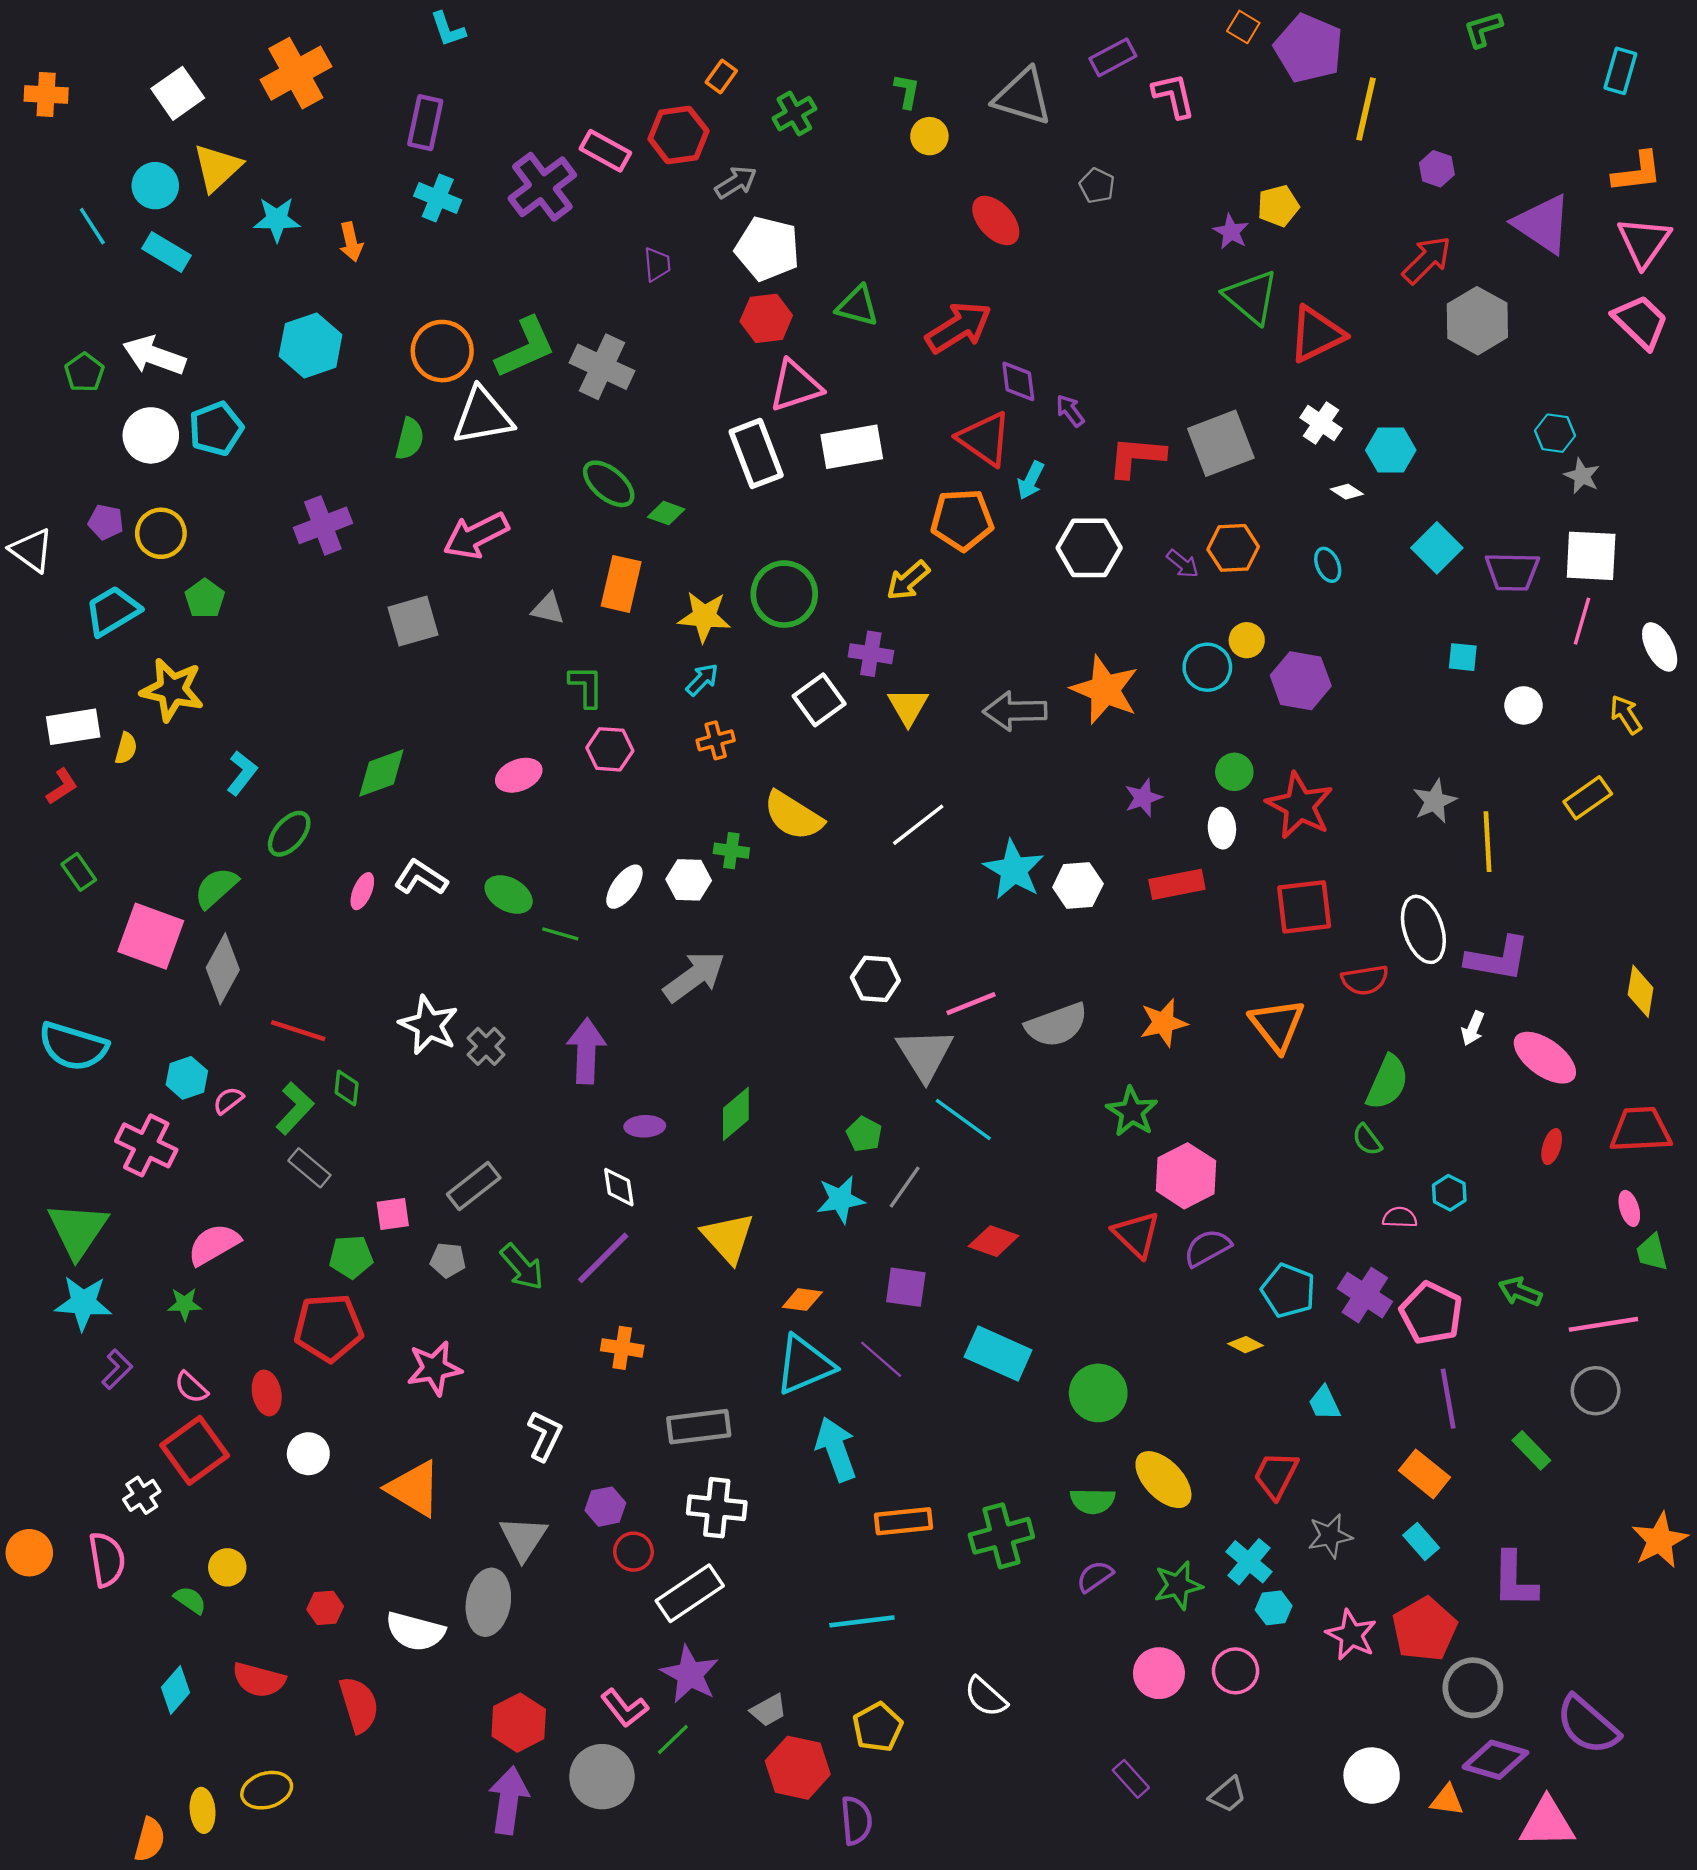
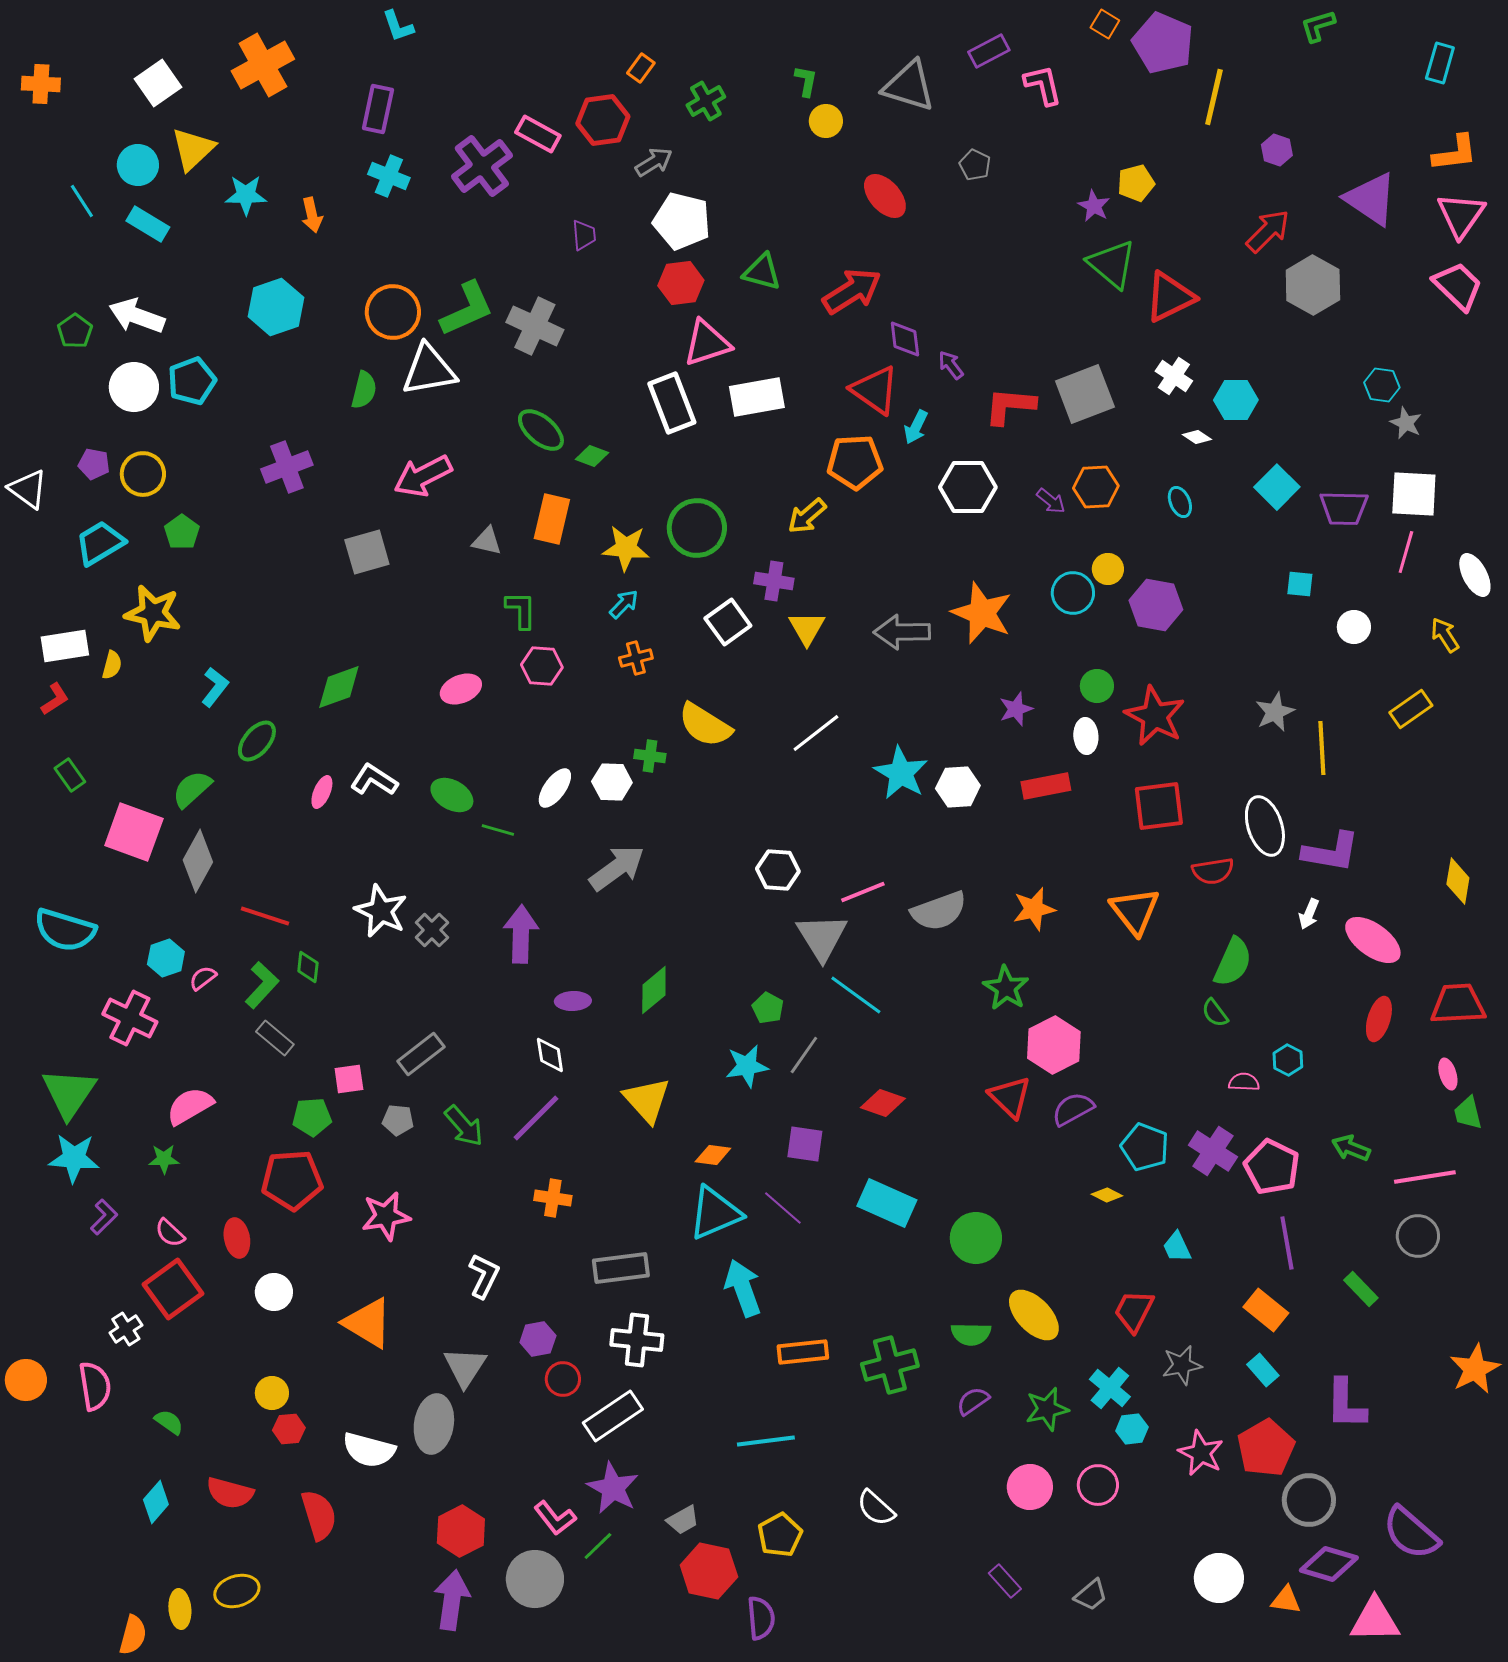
red ellipse: (1552, 1147) -> (1379, 1019), size x1.4
yellow circle: (227, 1567) -> (272, 1393), moved

